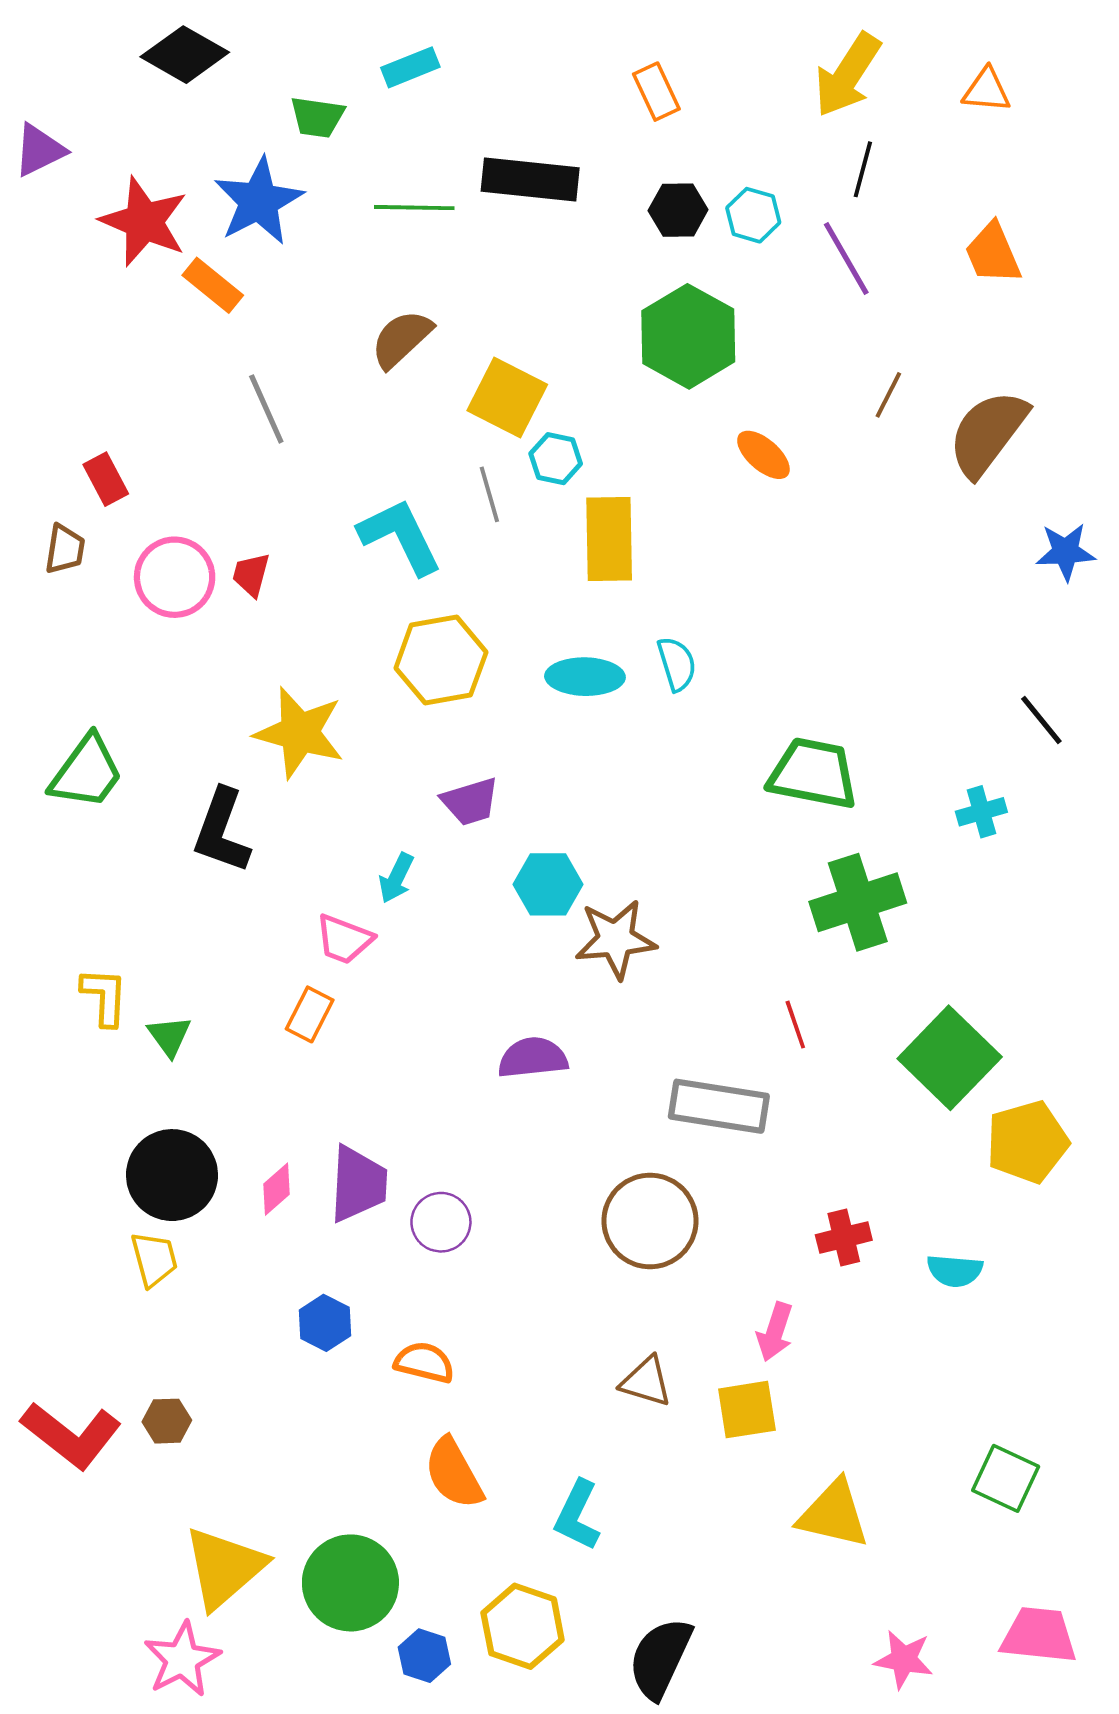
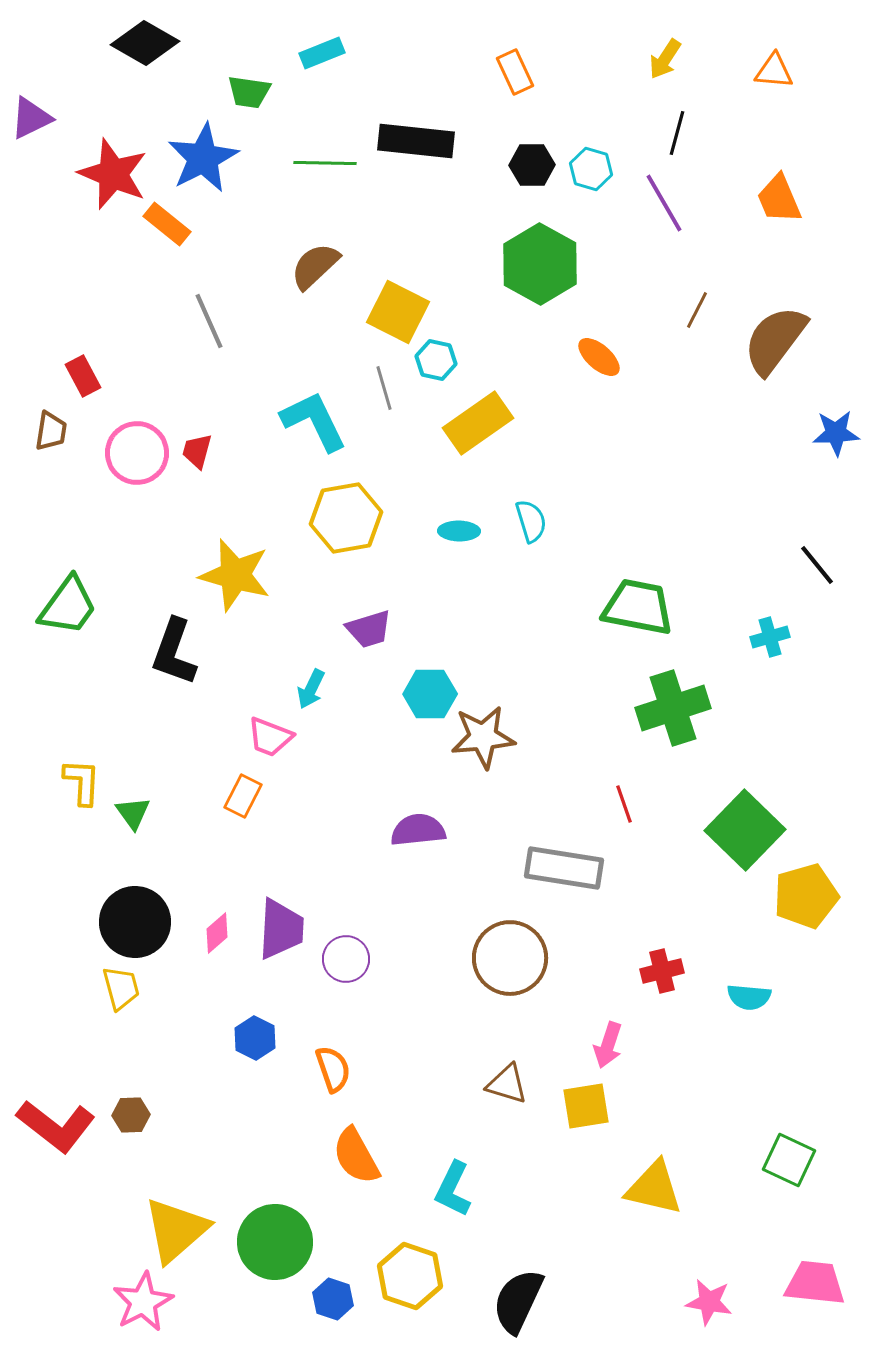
yellow arrow: (848, 75) -> (665, 59), size x0.6
yellow rectangle: (609, 539) -> (478, 423), turned 56
cyan ellipse: (585, 677) -> (459, 531), size x0.7
orange semicircle: (424, 1362) -> (333, 1069), turned 57

